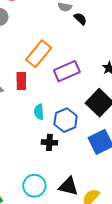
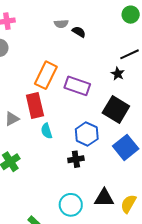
purple rectangle: (67, 71) -> (77, 86), turned 55
red rectangle: (21, 81) -> (35, 106), size x1.4
cyan semicircle: (39, 112) -> (47, 131), moved

